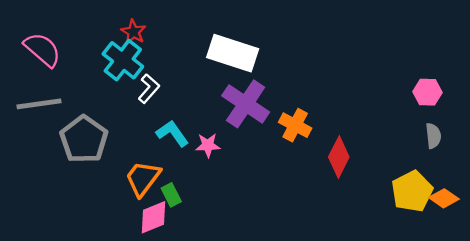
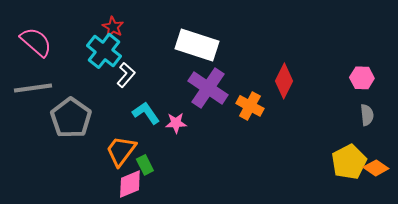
red diamond: (339, 157) -> (284, 81), moved

